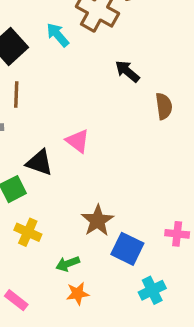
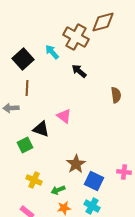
black arrow: (127, 71) -> (79, 71), moved
yellow cross: (28, 232) -> (34, 180), moved
cyan cross: (152, 290) -> (92, 206), moved, turned -35

